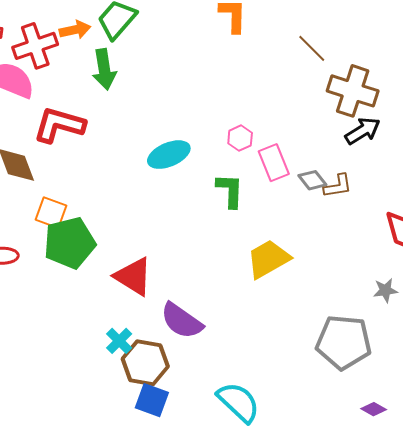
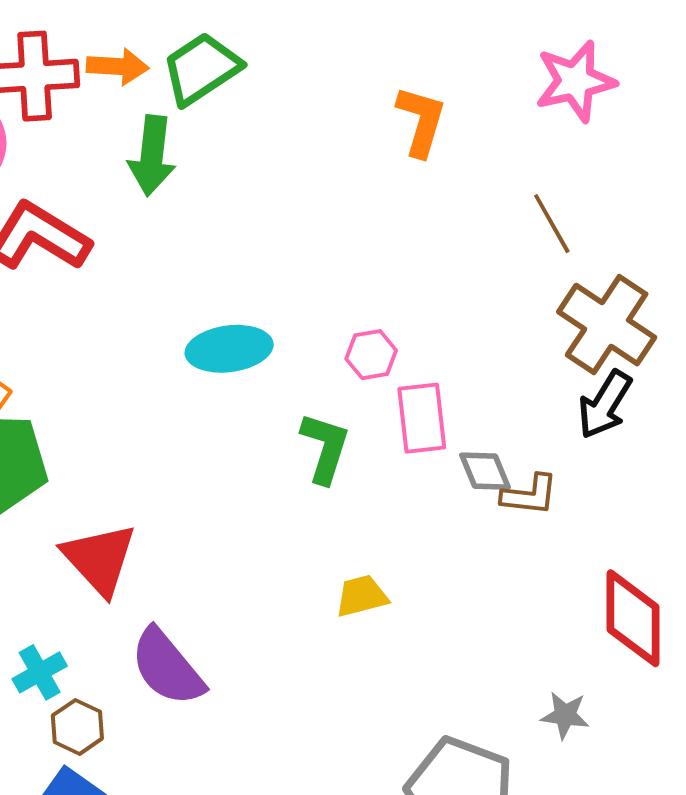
black arrow: (363, 131) -> (605, 404), turned 138
yellow trapezoid: (268, 259) -> (362, 596), size x0.6
brown hexagon: (145, 363) -> (77, 727), size x0.6

